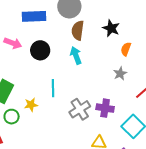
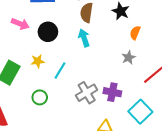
cyan line: (53, 88) -> (60, 70), turned 30
yellow star: (31, 105) -> (38, 61), moved
green circle: (12, 117) -> (40, 97), moved

